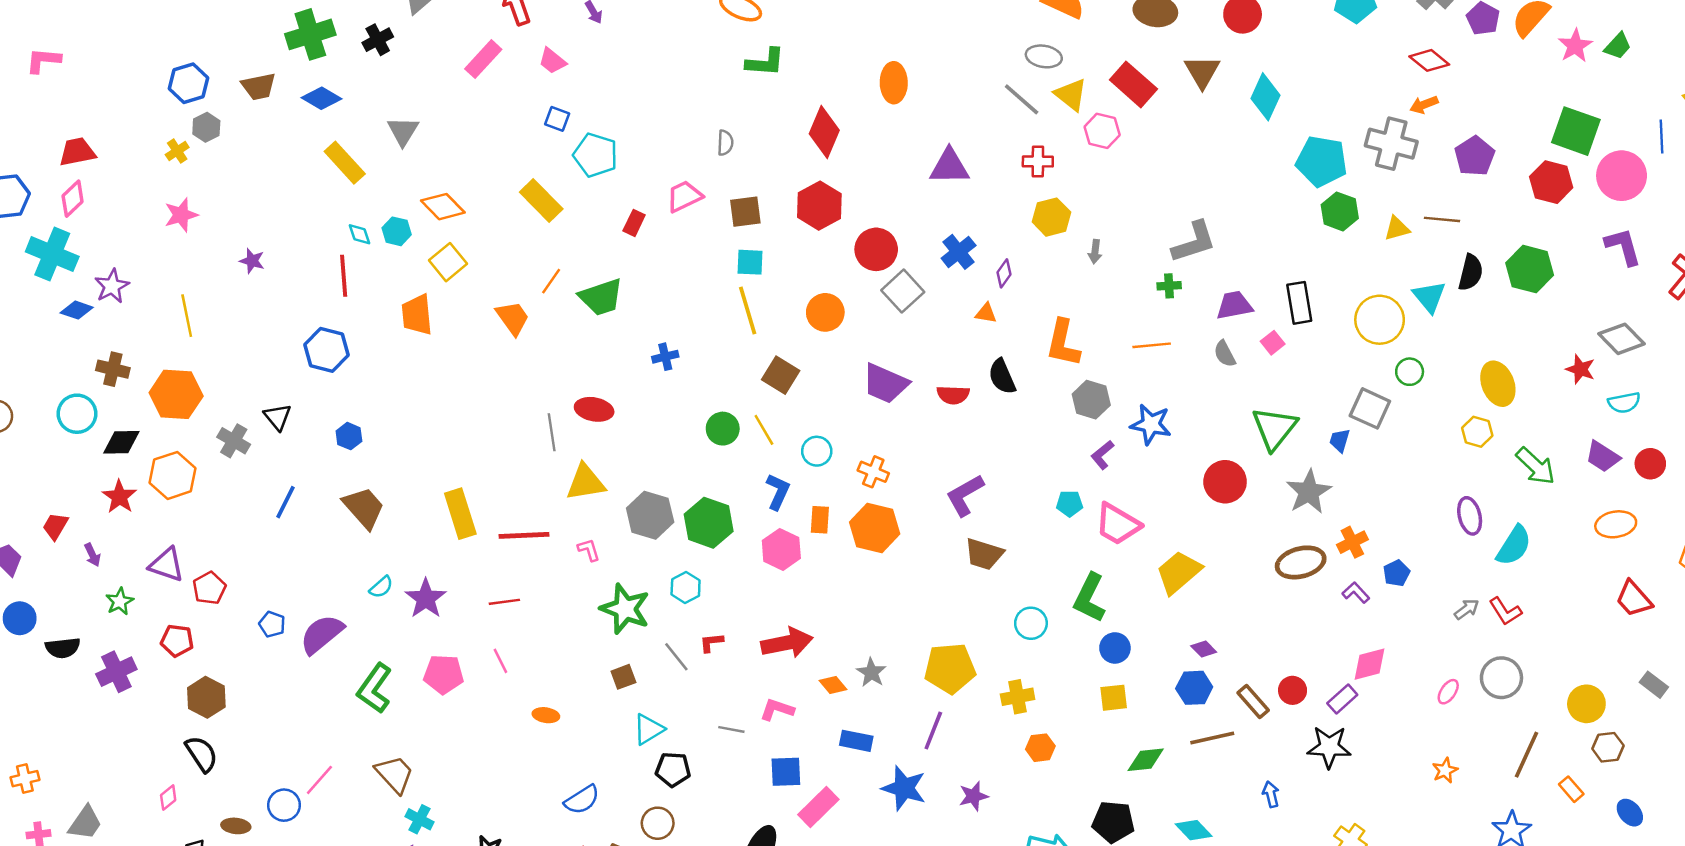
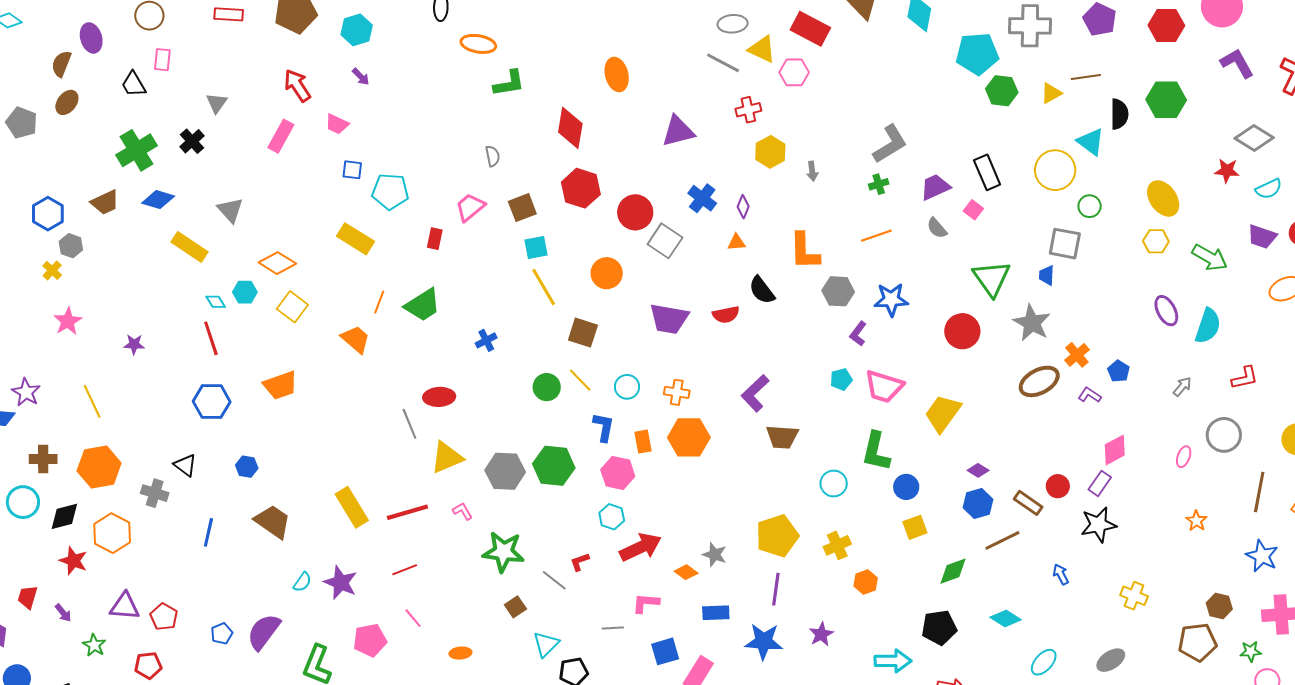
orange trapezoid: (417, 315) -> (280, 385), moved, turned -90
cyan hexagon: (686, 587) -> (612, 517), moved
red L-shape: (1505, 611) -> (1245, 378), moved, turned -56
blue pentagon: (272, 624) -> (222, 634), turned -30

